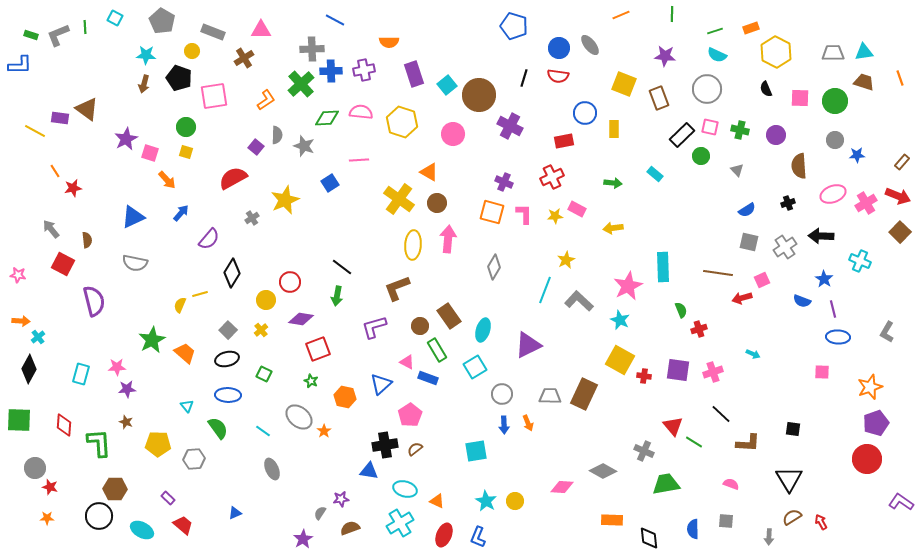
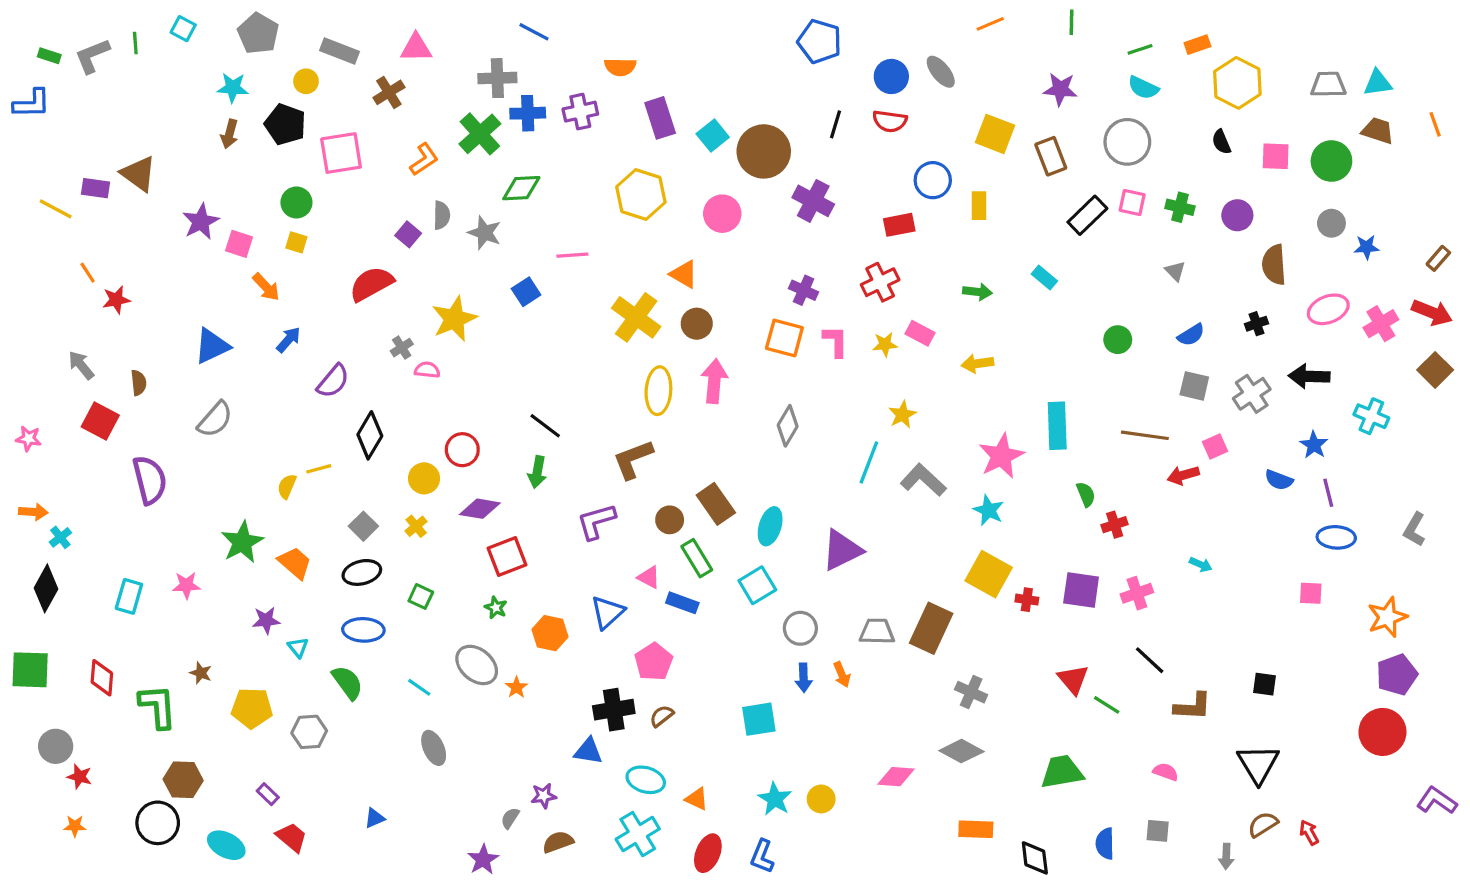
pink semicircle: (361, 112) -> (427, 370), moved, size x0.7
green circle: (701, 156) -> (1118, 340), moved
gray semicircle: (135, 263) -> (215, 419), turned -60
purple star: (127, 389) -> (266, 620), moved
gray cross: (644, 451) -> (971, 692), moved

